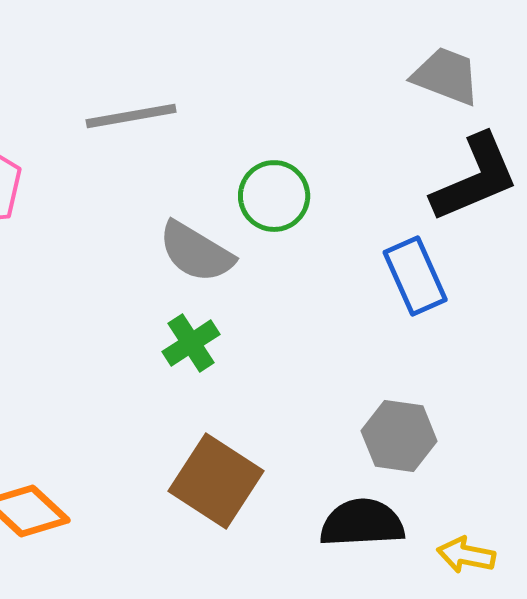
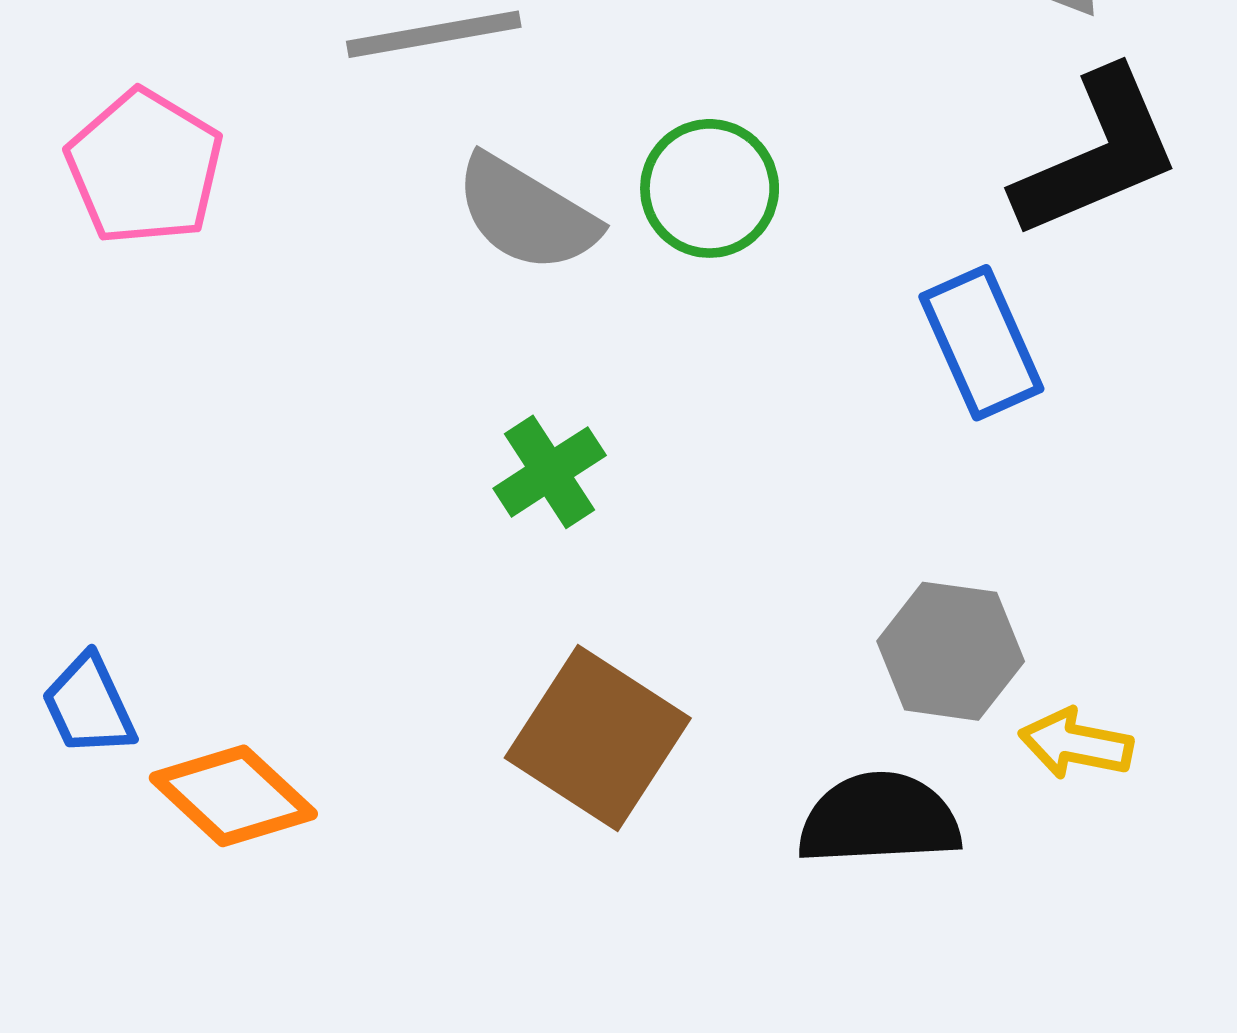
gray semicircle: (196, 252) -> (526, 214), moved
yellow arrow: (466, 555) -> (1076, 744), moved

